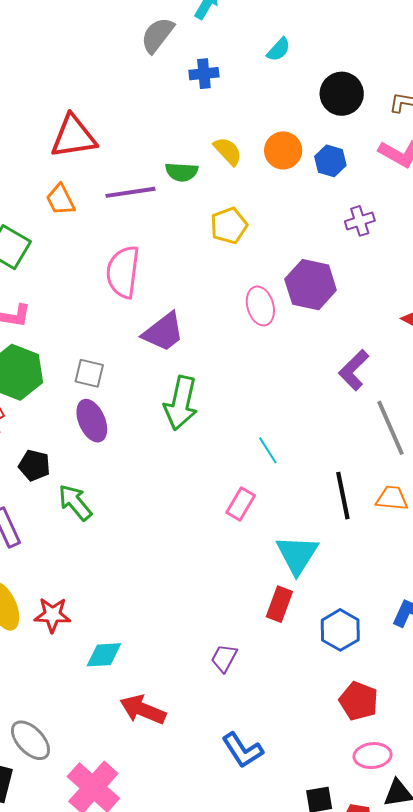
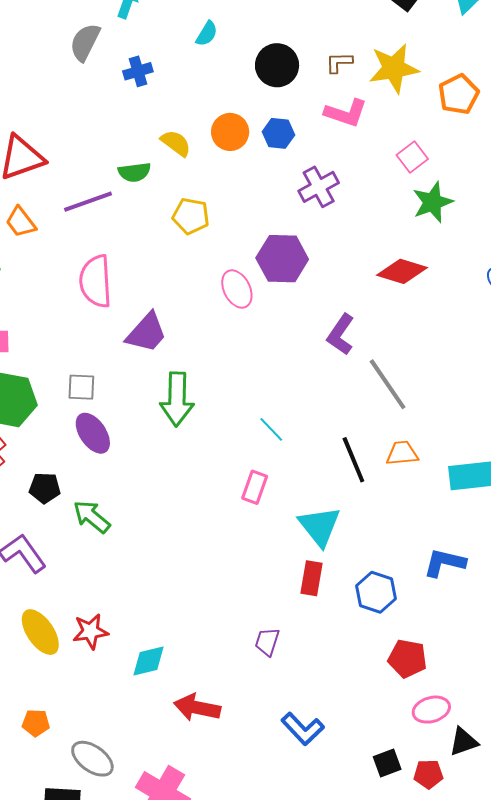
purple cross: (360, 221) -> (319, 187), size x1.4
yellow pentagon: (229, 226) -> (191, 216), turned -30

